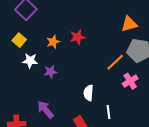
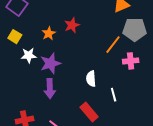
purple star: (51, 72) -> (50, 63), size x1.5
pink cross: (130, 81) -> (131, 61), turned 35
purple arrow: (45, 110) -> (50, 89), moved, turned -132

